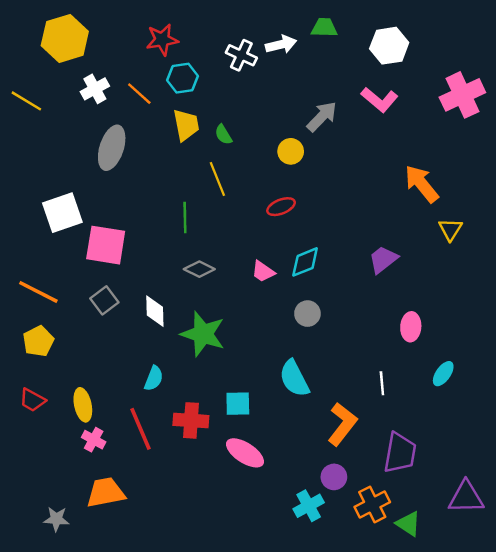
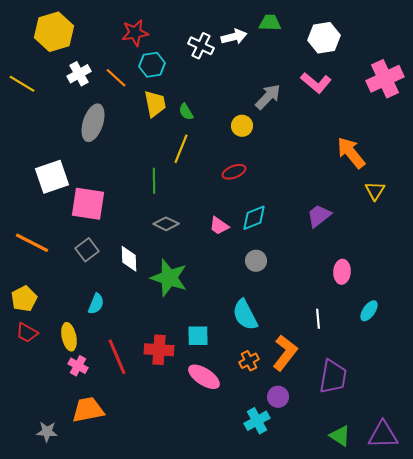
yellow line: (217, 179) -> (181, 149), turned 44
yellow pentagon: (38, 341) -> (24, 299), moved
cyan semicircle: (154, 378) -> (96, 304), moved
purple triangle: (466, 497) -> (383, 435), moved
orange cross: (372, 505) -> (249, 361), moved, size x0.7

